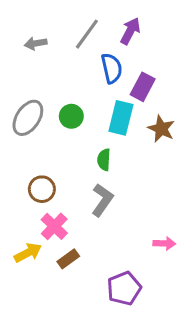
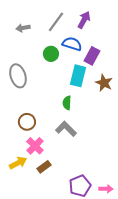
blue semicircle: (112, 68) -> (72, 44), turned -60
green circle: (71, 116) -> (51, 54), moved
gray ellipse: (28, 118) -> (18, 76), turned -50
gray L-shape: (102, 200) -> (66, 129), turned -80
pink arrow: (164, 243) -> (106, 189), moved

